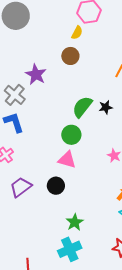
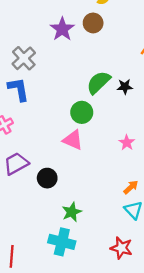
purple star: (36, 74) -> (62, 29), moved
black circle: (56, 186) -> (47, 178), moved
cyan cross: (70, 249) -> (62, 242), turned 30

